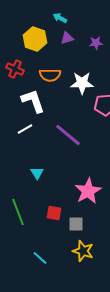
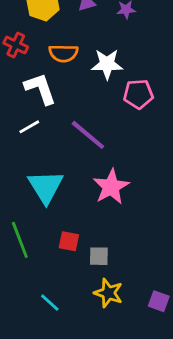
cyan triangle: (37, 173) -> (46, 187), size x2.0
pink star: (88, 191) -> (111, 187), moved

